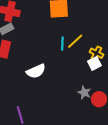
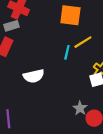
yellow line: (75, 41) -> (83, 42), moved

